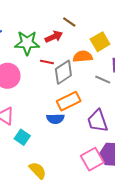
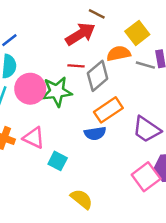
red arrow: (54, 37) -> (80, 34), size x1.4
green star: (27, 43) -> (57, 92), moved
gray line: (103, 80) -> (145, 65), moved
purple trapezoid: (98, 121) -> (147, 129), turned -30

